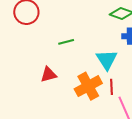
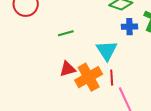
red triangle: (49, 75) -> (68, 69), moved

